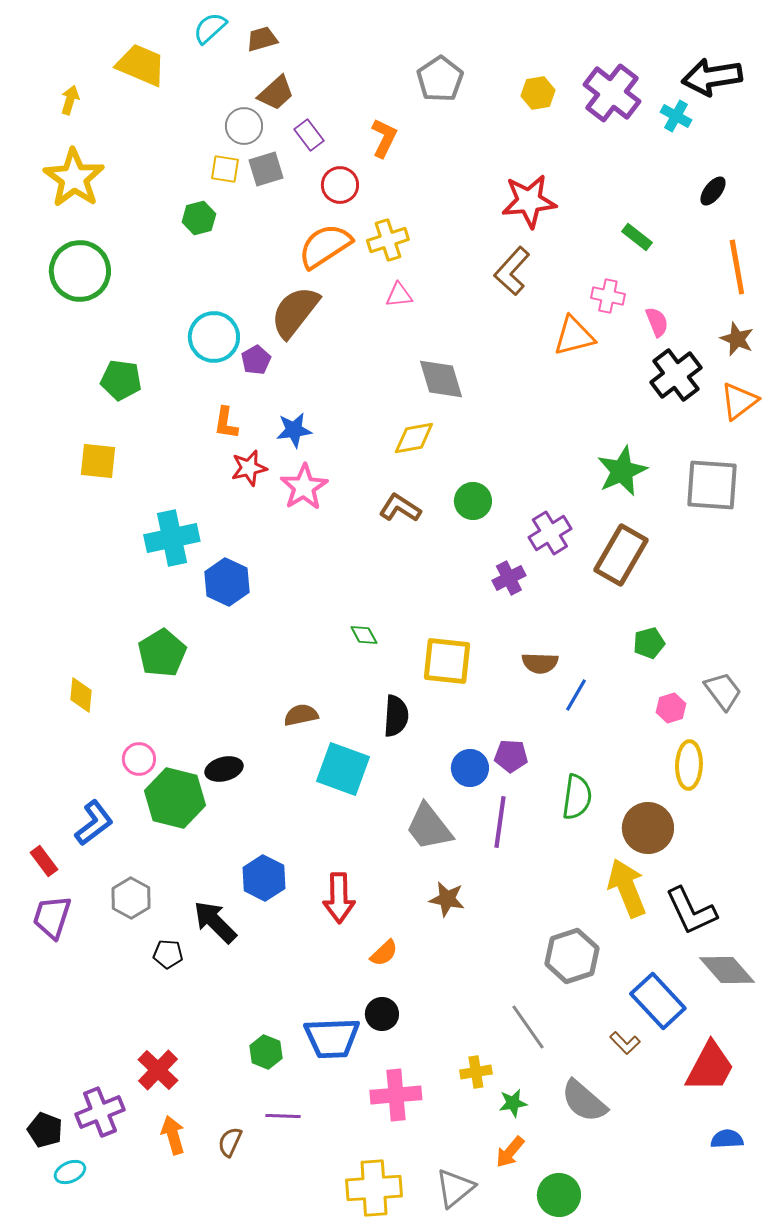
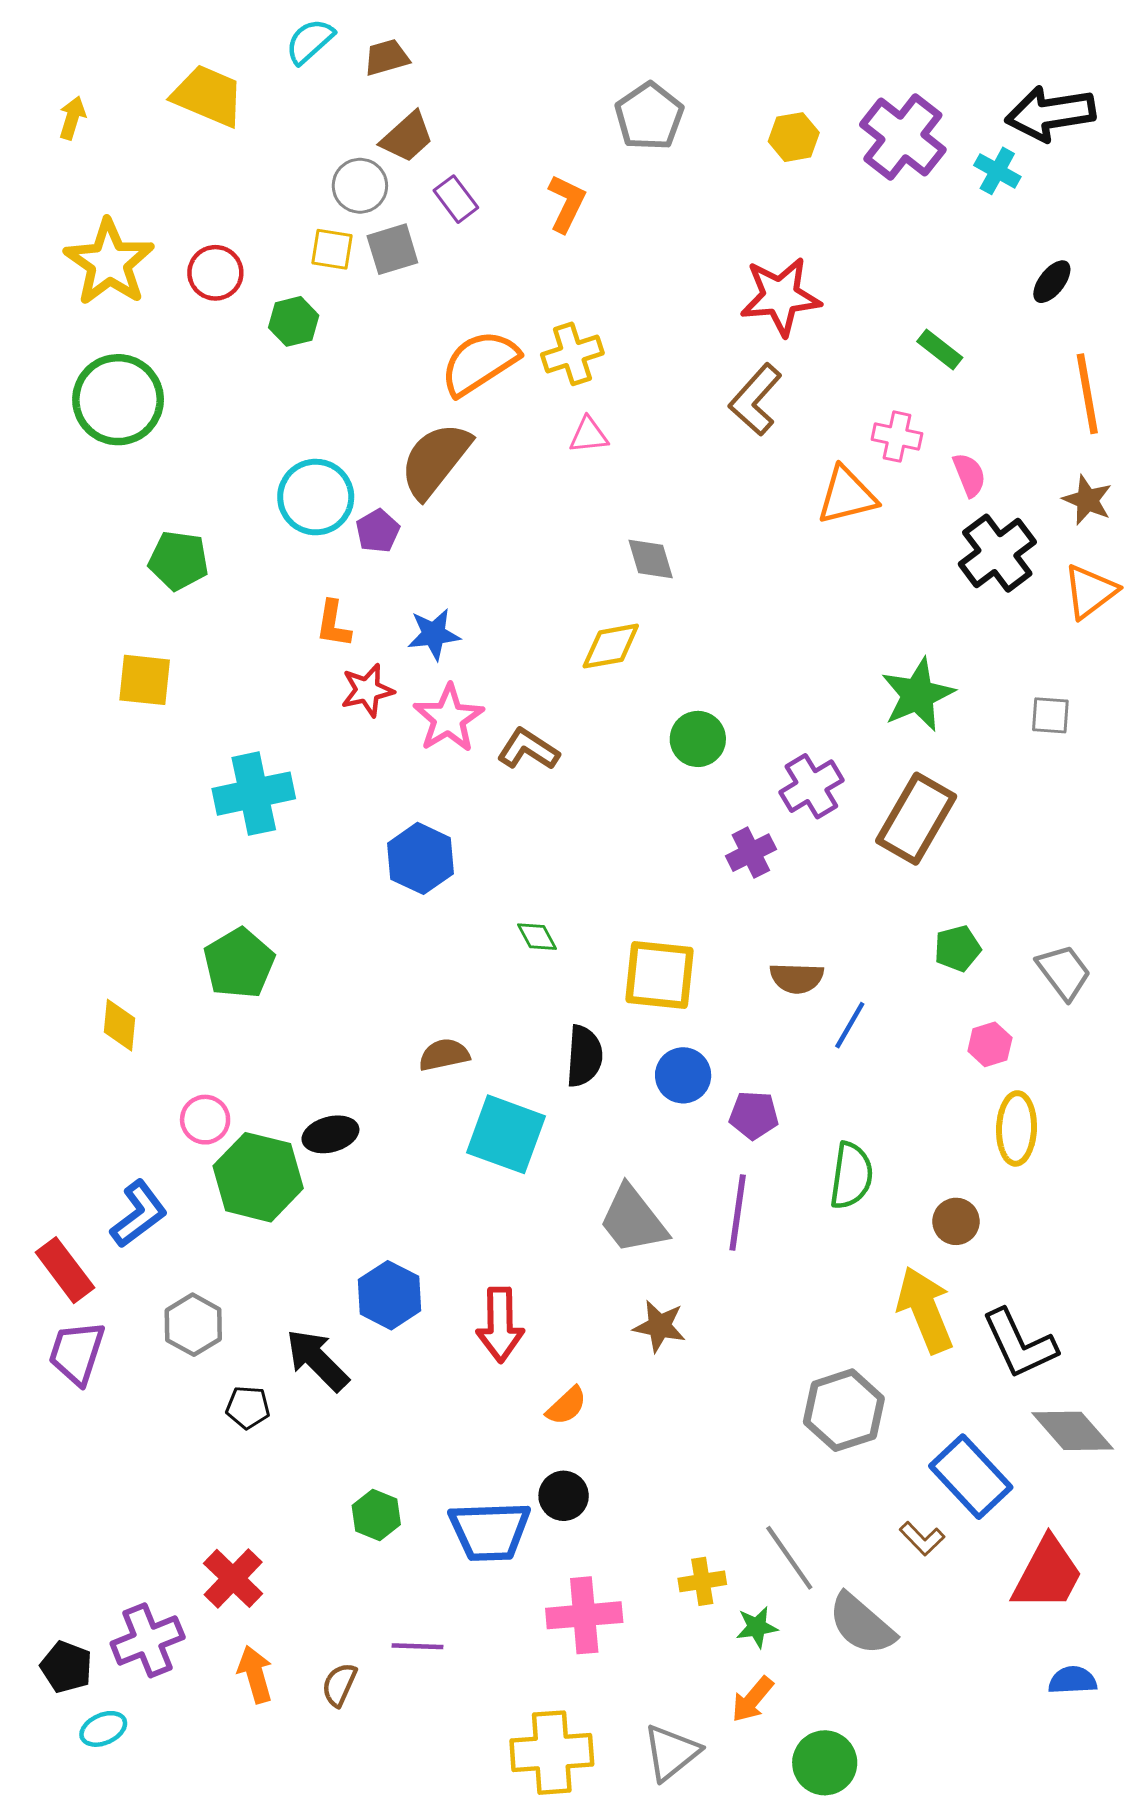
yellow arrow: (70, 100) -> (72, 118), moved
red circle: (340, 185) -> (215, 273), moved
gray diamond: (441, 379) -> (651, 559), size x0.7
gray square: (712, 485) -> (1050, 715), size x0.5
brown L-shape: (400, 508) -> (528, 749), moved
blue hexagon: (227, 582) -> (420, 858), moved
gray trapezoid: (723, 691) -> (1064, 972), moved
blue circle: (470, 768) -> (683, 1075), moved
brown circle: (648, 828) -> (956, 1221), size x0.6
red rectangle: (44, 861) -> (65, 1270), size x1.4
gray line: (528, 1027) -> (789, 1558), moved
green hexagon: (266, 1052) -> (376, 1515), moved

